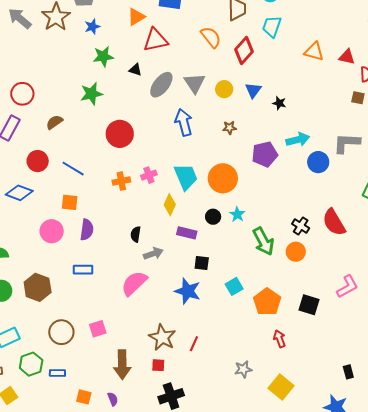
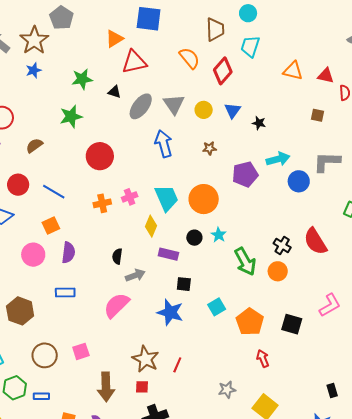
blue star: (92, 27) -> (34, 70), moved
brown square: (358, 98) -> (317, 115), moved
orange square: (70, 202) -> (51, 226), turned -30

